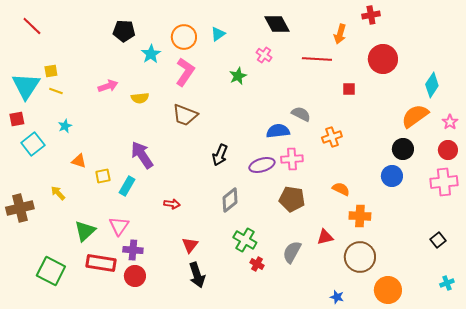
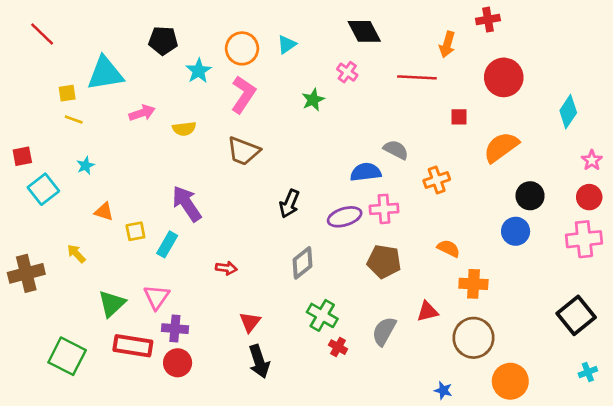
cyan triangle: (26, 86) -> (105, 73), moved, turned 48
orange semicircle: (415, 116) -> (501, 147), moved
black square: (438, 240) -> (576, 315), size x1.8

